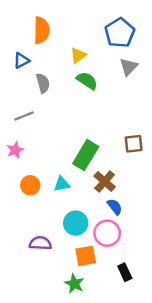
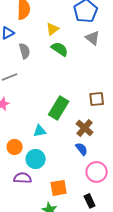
gray triangle: (129, 67) -> (93, 38), turned -35
brown cross: (105, 181) -> (85, 128), moved
orange circle: (30, 185) -> (15, 147), moved
cyan circle: (76, 223) -> (36, 159), moved
pink circle: (107, 233) -> (97, 172), moved

